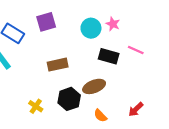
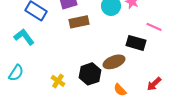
black rectangle: (109, 56) -> (136, 43), moved
brown rectangle: (58, 65) -> (79, 22), moved

